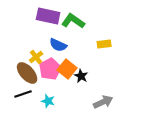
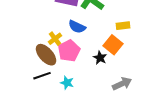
orange square: (67, 69) -> (113, 45), moved

